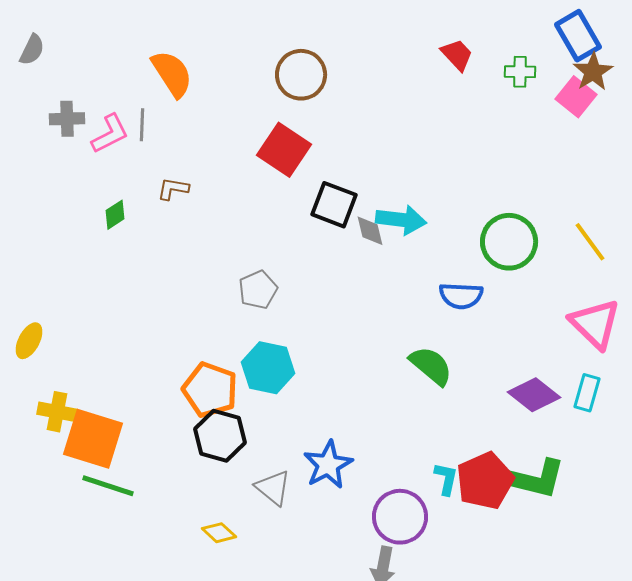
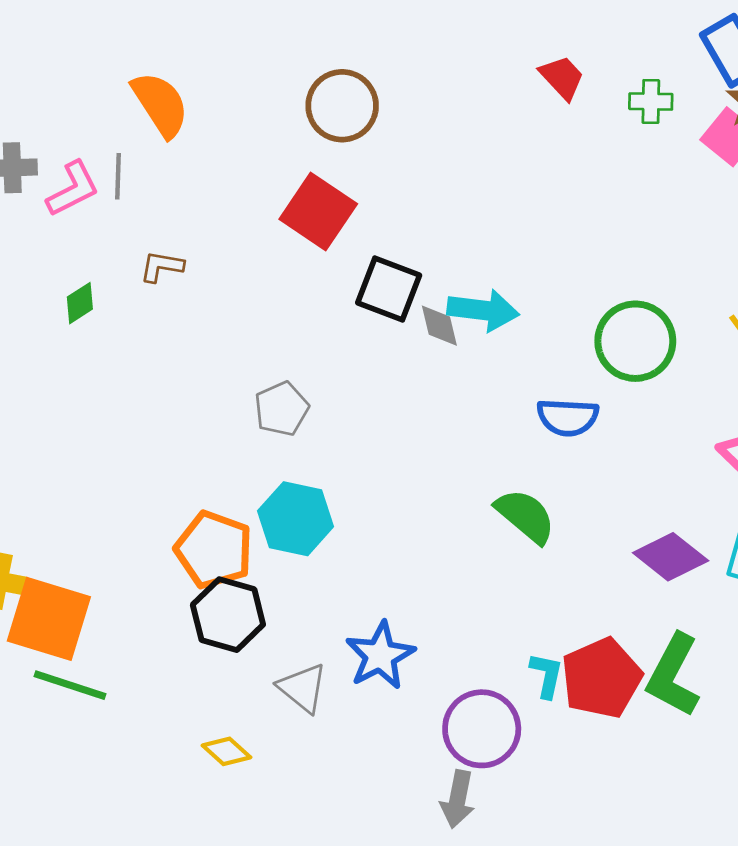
green L-shape: (536, 479) -> (673, 675), turned 104

